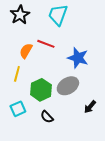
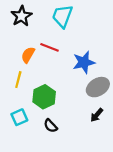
blue star: (78, 58) -> (84, 62), turned -30
gray ellipse: (68, 86) -> (98, 87), moved

